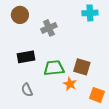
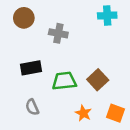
gray cross: (49, 28) -> (58, 33), turned 35
brown square: (82, 67) -> (98, 80), turned 30
orange star: (70, 84) -> (83, 113), moved

